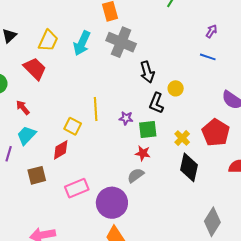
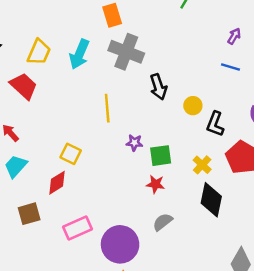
black L-shape: (156, 103) -> (215, 124), moved
yellow line: (96, 109) -> (107, 108), moved
gray semicircle: (136, 175) -> (163, 222), moved

